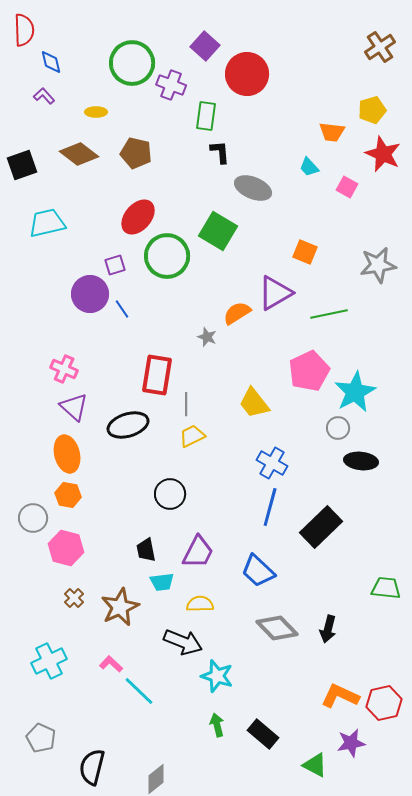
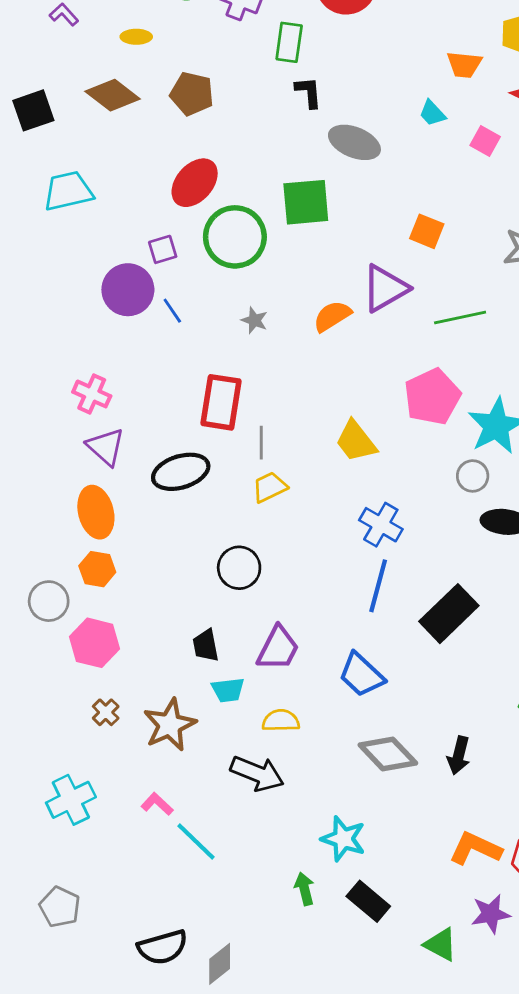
green square: (218, 231) -> (306, 202), turned -36
gray star: (207, 337) -> (254, 320), moved
cyan star: (217, 676) -> (343, 839), moved
black semicircle: (92, 767) -> (163, 947), moved, turned -120

